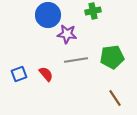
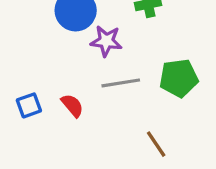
brown line: (115, 98) -> (156, 144), moved

